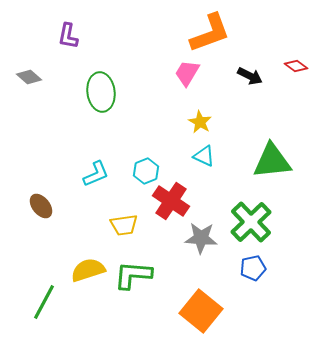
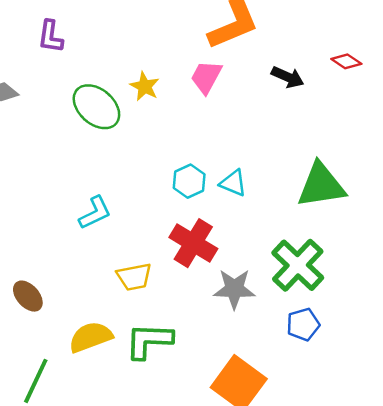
green ellipse: (101, 92) -> (96, 107), turned -39
yellow star: (200, 122) -> (145, 86), moved
cyan hexagon: (146, 171) -> (189, 181), moved
brown ellipse: (41, 206) -> (28, 296), moved

